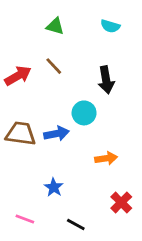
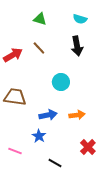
black arrow: (106, 80) -> (77, 46), moved
blue arrow: (56, 134) -> (48, 115), moved
pink line: (25, 219) -> (15, 151), moved

